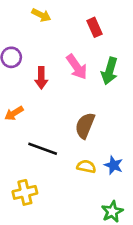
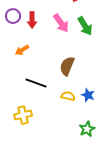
green arrow: (109, 71) -> (85, 26), turned -48
red arrow: (41, 78) -> (32, 20), moved
orange arrow: (14, 113) -> (22, 50), moved

